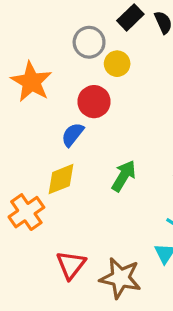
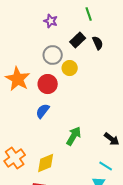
red circle: (94, 102) -> (48, 84), moved
yellow diamond: (61, 179) -> (46, 163), moved

